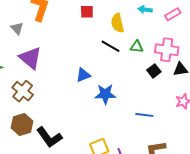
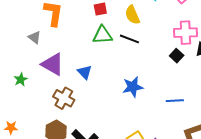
green triangle: (137, 47) -> (102, 35), moved, size x1.5
blue triangle: (83, 75) -> (85, 72), moved, turned -42
brown cross: (23, 91) -> (64, 98), moved

